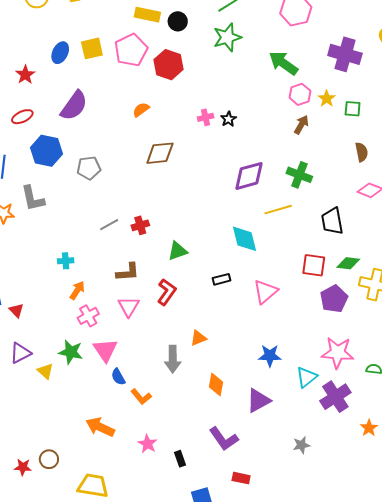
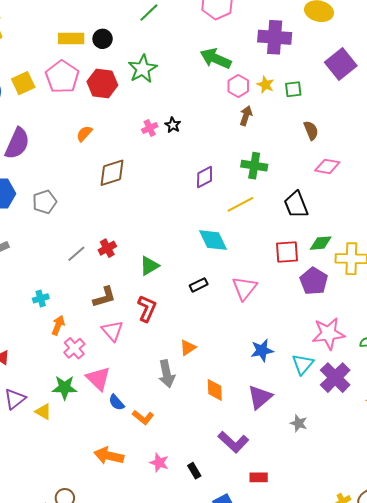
green star: (227, 37) -> (143, 69), moved
purple diamond: (249, 176) -> (205, 177), size x0.7
gray star: (301, 445) -> (299, 423), moved, turned -30

